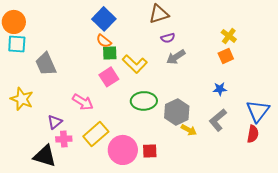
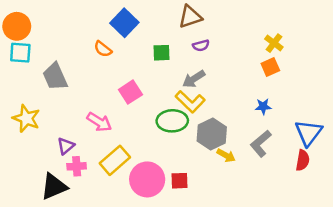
orange semicircle: (104, 41) -> (103, 49), moved
green square: (110, 53) -> (161, 53), moved
gray arrow: (176, 57) -> (194, 79), moved
yellow L-shape: (135, 64) -> (190, 102), moved
black triangle: (45, 156) -> (54, 187), turned -40

